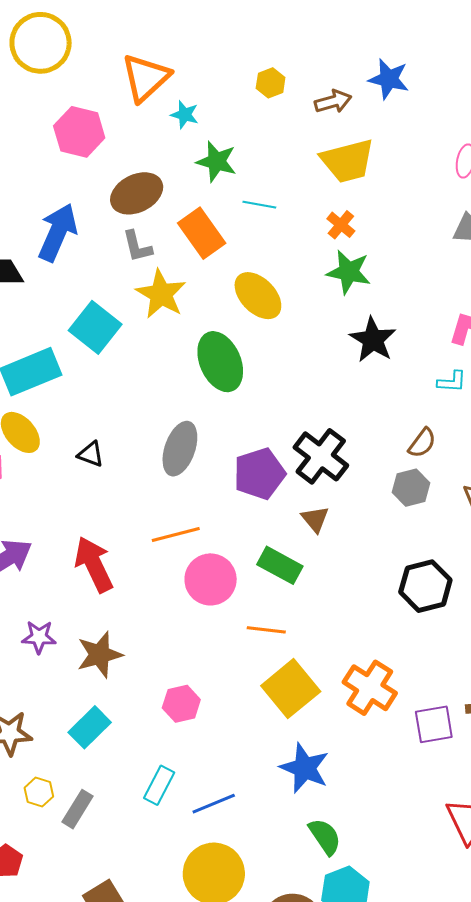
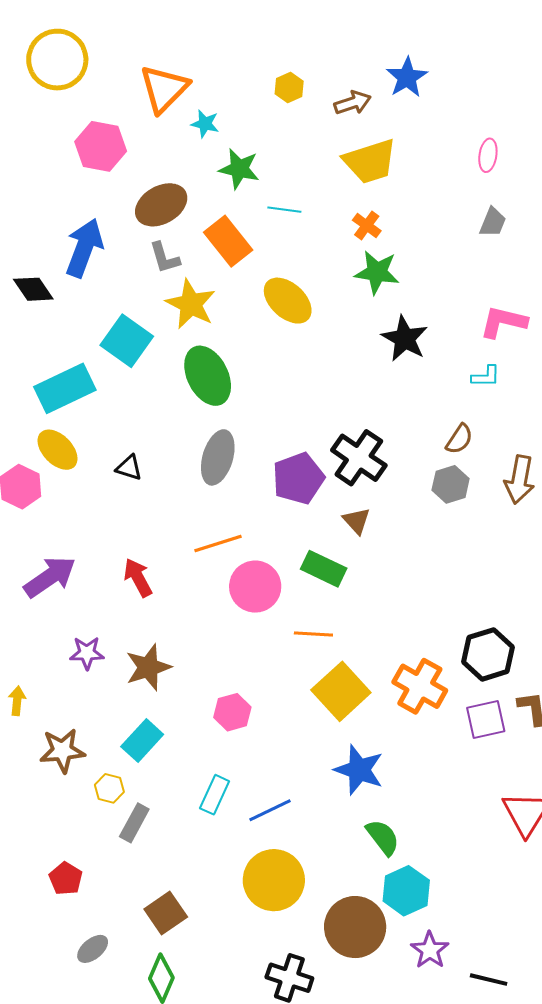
blue star: (389, 79) -> (407, 77), turned 30
green ellipse: (220, 362) -> (208, 376), moved
red arrow: (94, 564) -> (138, 578), size x0.7
black hexagon: (425, 586) -> (488, 654), moved
yellow hexagon: (39, 792) -> (109, 788), moved

